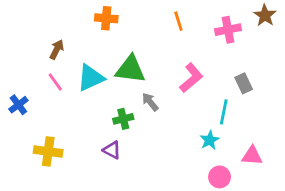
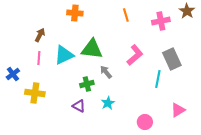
pink line: (55, 82) -> (39, 58), turned 40
gray rectangle: (244, 83) -> (172, 59), size x1.5
cyan star: (210, 140) -> (108, 103), moved
yellow cross: (48, 151) -> (35, 93), moved
pink triangle: (252, 156) -> (178, 110), turned -35
pink circle: (220, 177) -> (145, 122), moved

